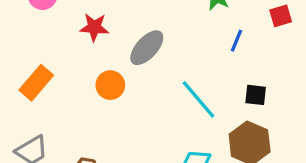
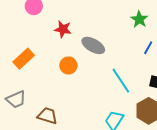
gray ellipse: (147, 48) -> (93, 45), turned 70

